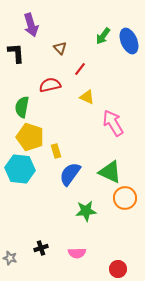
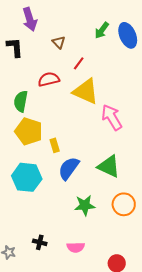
yellow triangle: (87, 97) -> (86, 91), size x1.8
cyan hexagon: (20, 169) -> (27, 177), moved
orange circle: (125, 198) -> (124, 204), moved
black cross: (41, 248) -> (40, 242), turned 32

